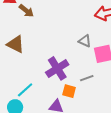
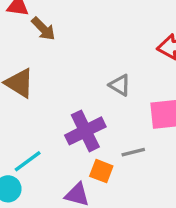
gray triangle: (85, 41) -> (120, 85), moved

